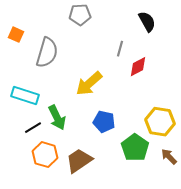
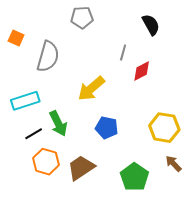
cyan rectangle: (25, 96) -> (25, 101), turned -36
green pentagon: (135, 148) -> (134, 177), moved

